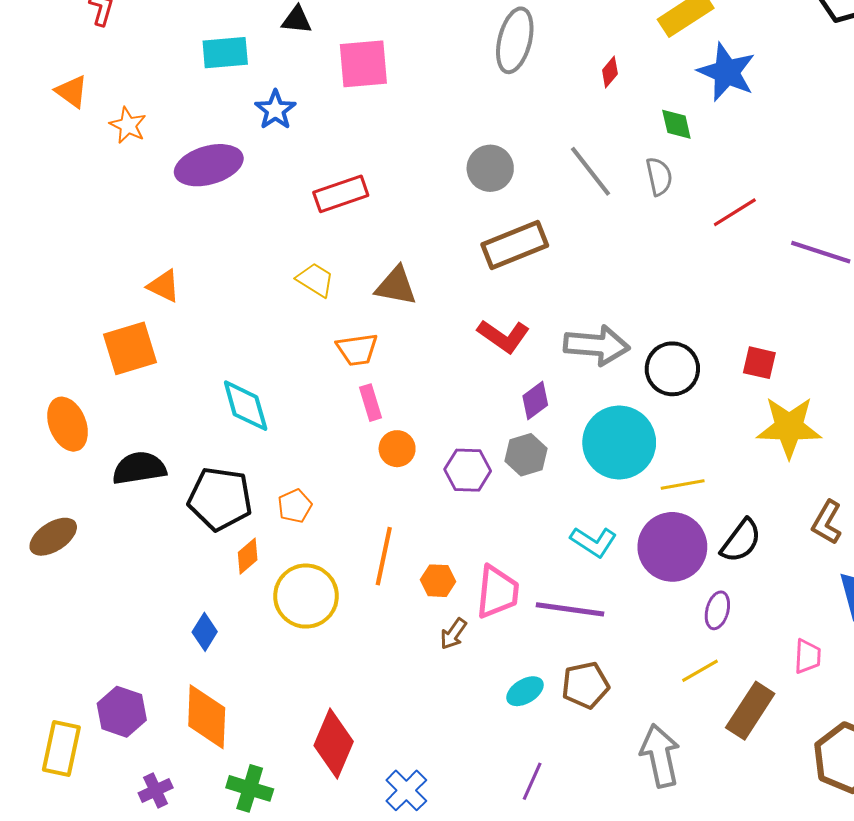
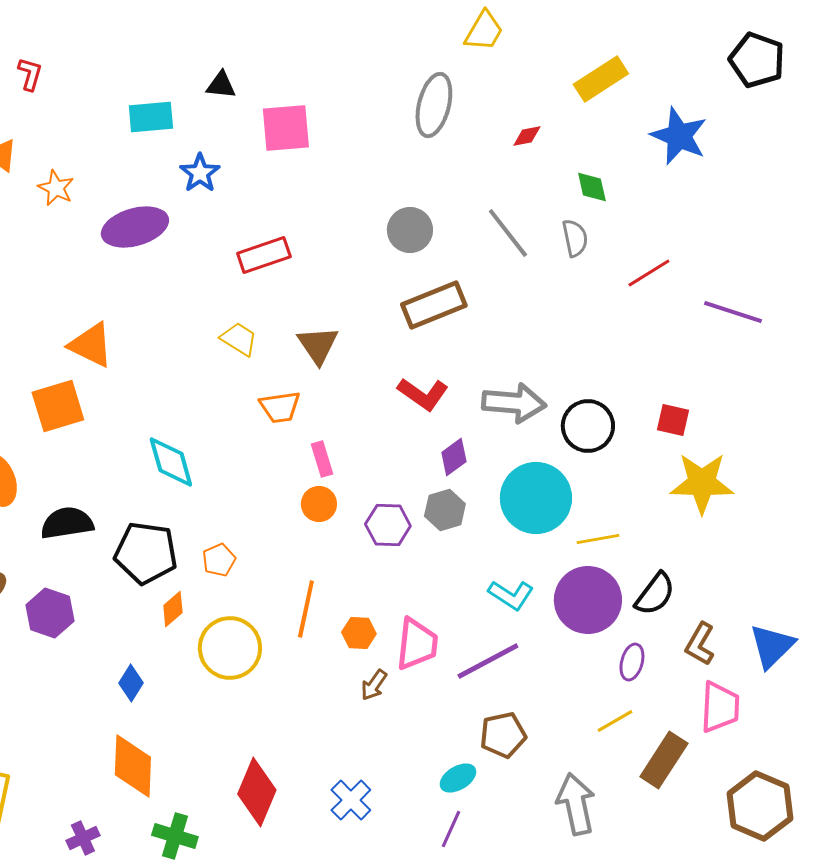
red diamond: (610, 72) -> (527, 136), turned 40
blue star: (727, 72) -> (679, 136), moved
orange triangle: (164, 286) -> (91, 345), size x1.4
brown triangle: (396, 286) -> (318, 345), turned 45
pink rectangle: (370, 403) -> (322, 459), moved
brown L-shape: (827, 522) -> (700, 644), moved
purple line: (570, 609) -> (488, 661), turned -36
pink trapezoid: (807, 656) -> (720, 707), size x1.5
cyan ellipse: (525, 691) -> (458, 778), moved
purple hexagon: (122, 712) -> (50, 613), moved
blue cross: (406, 790) -> (351, 800), moved

